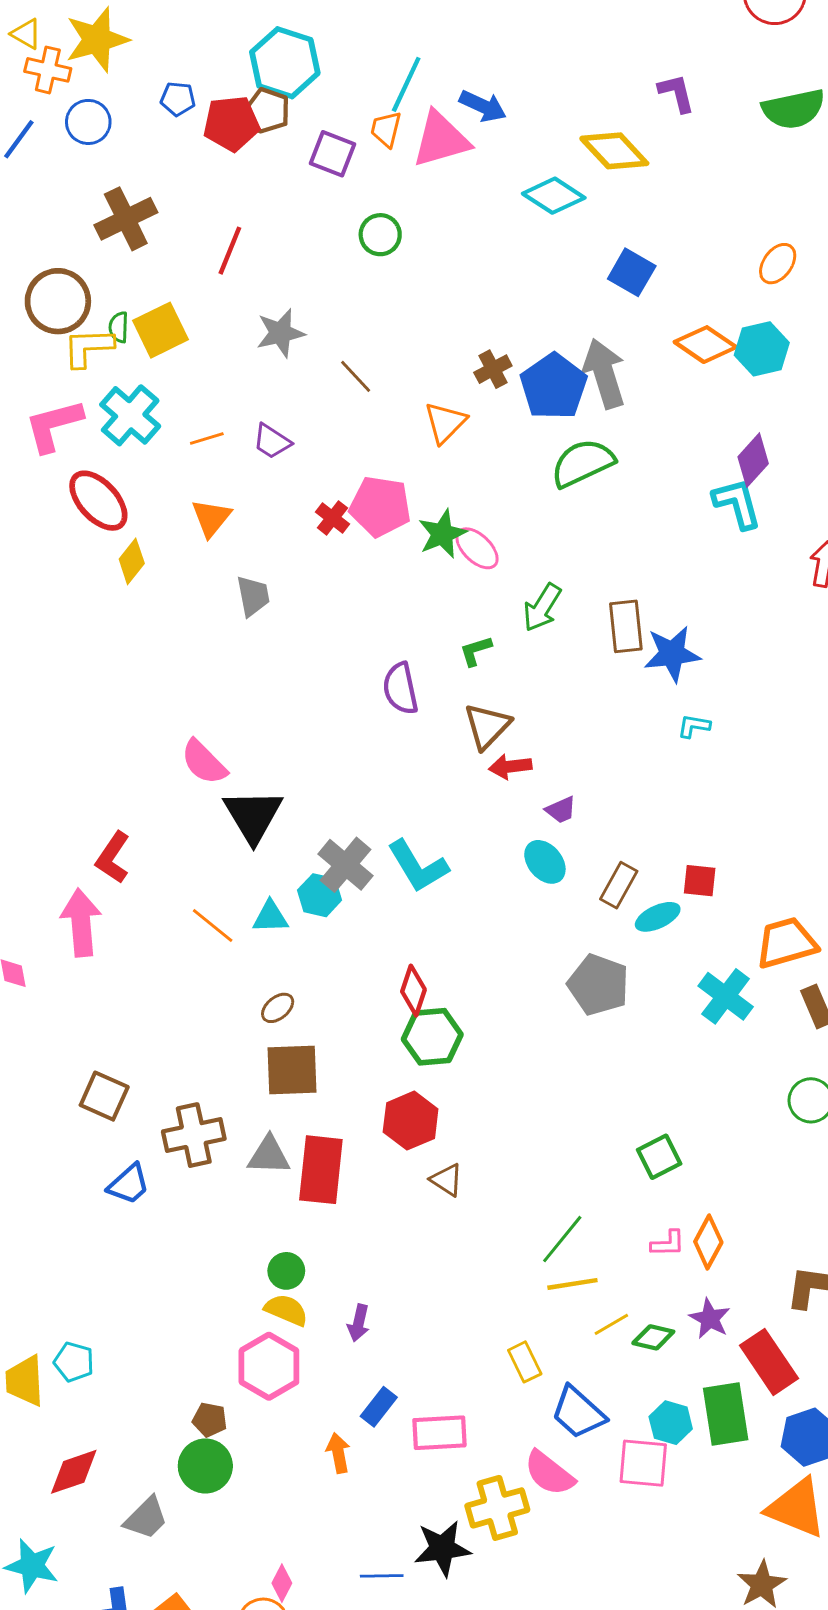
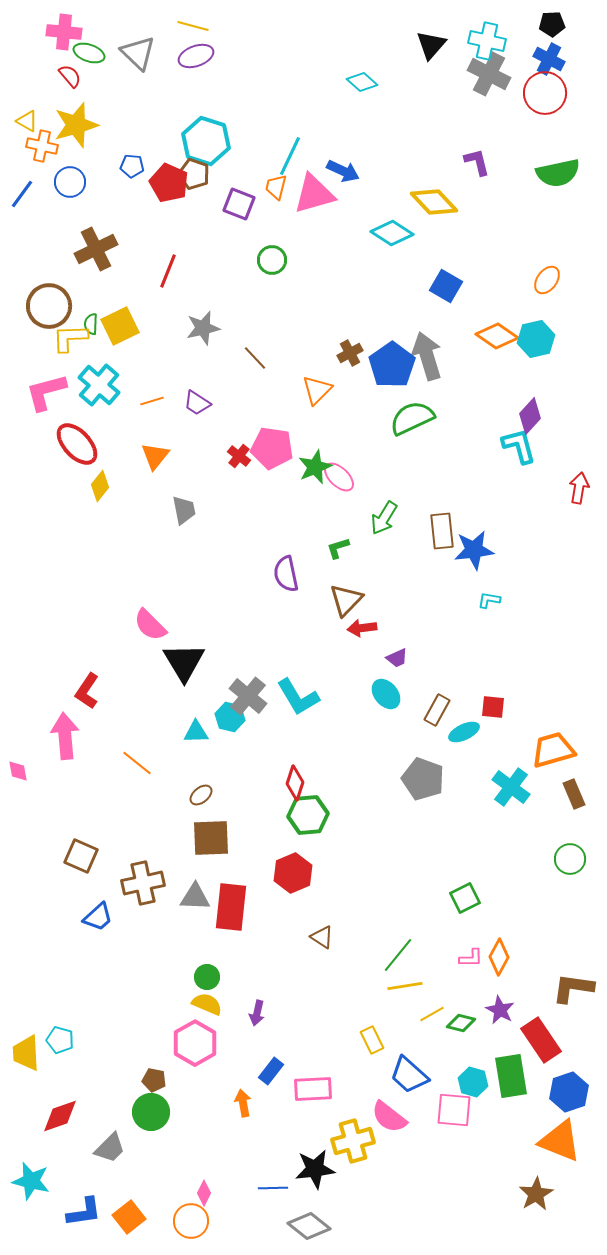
red pentagon: (231, 123) -> (169, 183), turned 30
orange line: (213, 926) -> (137, 763), moved
brown triangle: (447, 1180) -> (322, 937), moved

